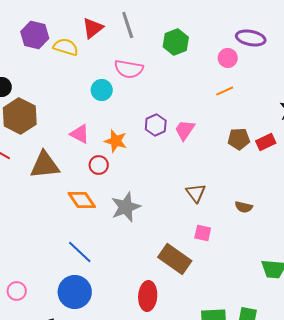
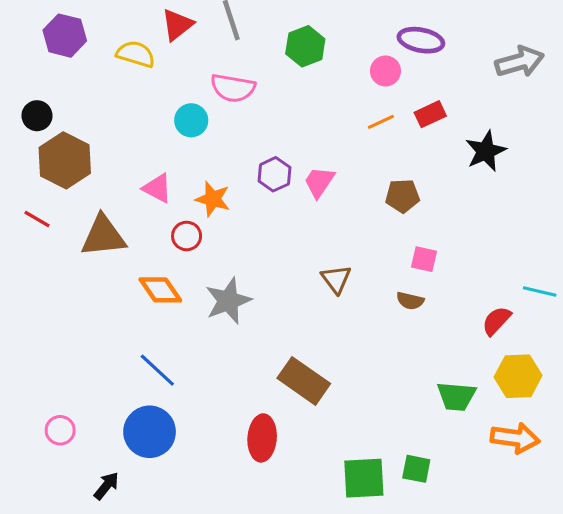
purple hexagon: (35, 35) -> (65, 36), moved
red rectangle: (266, 142) -> (430, 114), moved
pink square: (203, 233) -> (424, 259), moved

